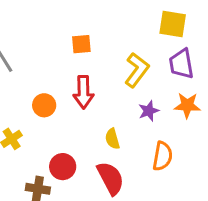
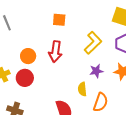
yellow semicircle: (112, 139) -> (82, 89), moved
red circle: (63, 167) -> (25, 78), moved

